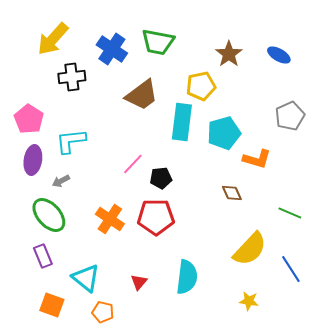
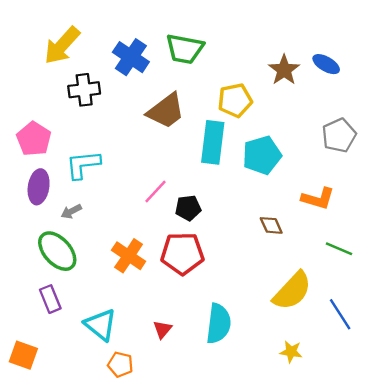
brown star: (229, 54) -> (284, 70), moved
orange L-shape: (257, 159) -> (318, 199), moved
orange square: (52, 305) -> (23, 355), moved

